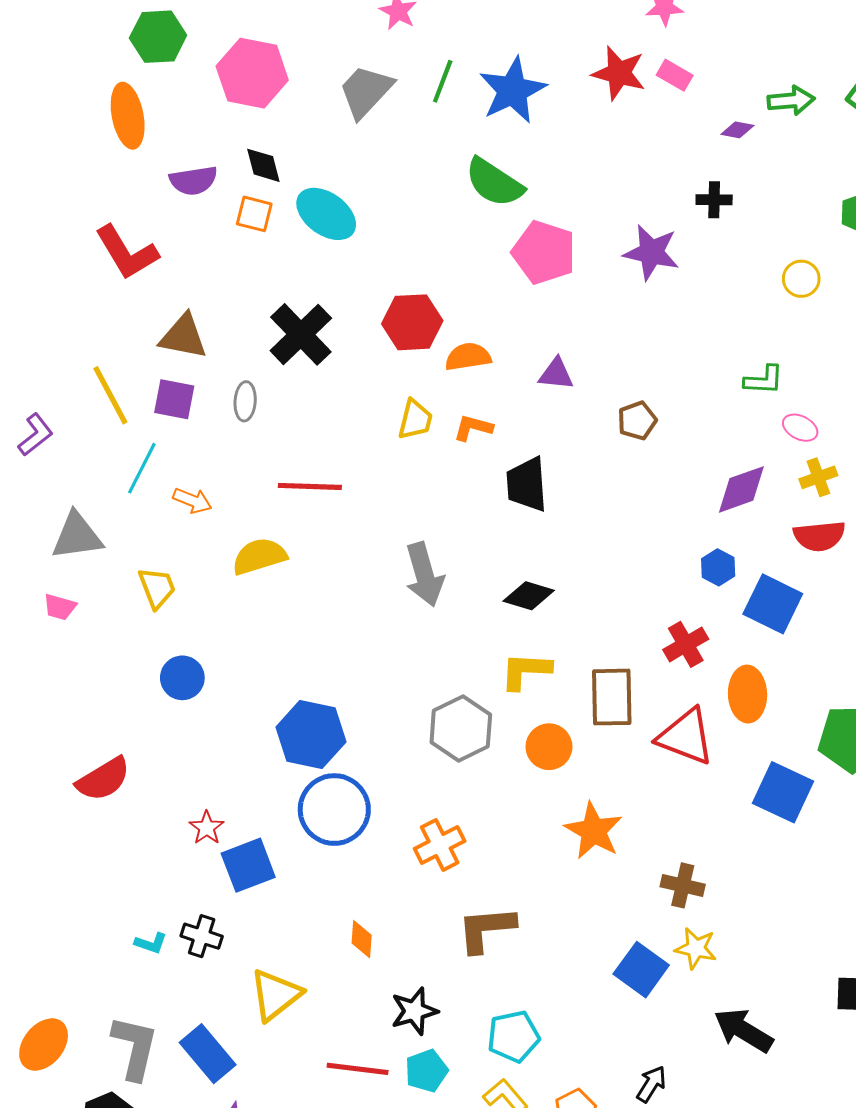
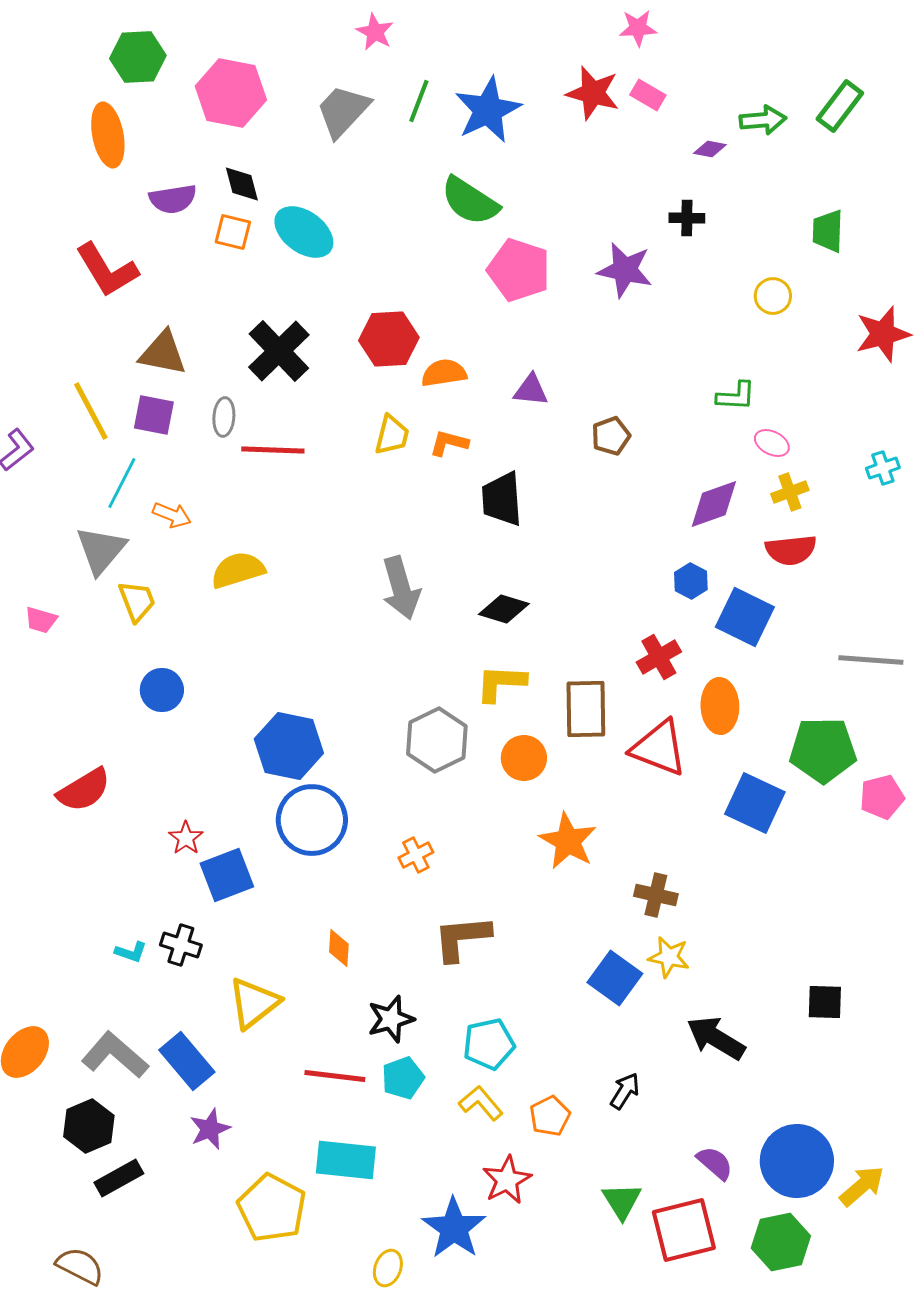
red line: (310, 486) -> (273, 450), moved
gray triangle: (77, 536) -> (101, 550), moved, turned -42
orange cross: (440, 845) -> (416, 855), size x0.7
gray L-shape: (135, 1048) -> (115, 1055), turned -62

